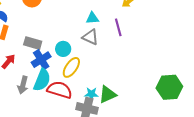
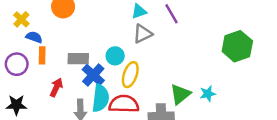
gray triangle: (90, 37) -> (143, 34), turned -36
green hexagon: (169, 87) -> (237, 46), moved
cyan star: (91, 94) -> (208, 94), moved

